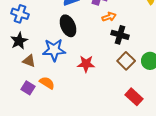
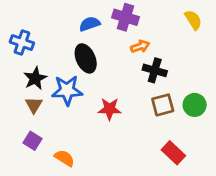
black star: (19, 41) -> (35, 78), moved
brown triangle: (29, 61) -> (34, 105), turned 40
brown square: (126, 61) -> (163, 105), turned 30
orange semicircle: (47, 83) -> (64, 158), moved

